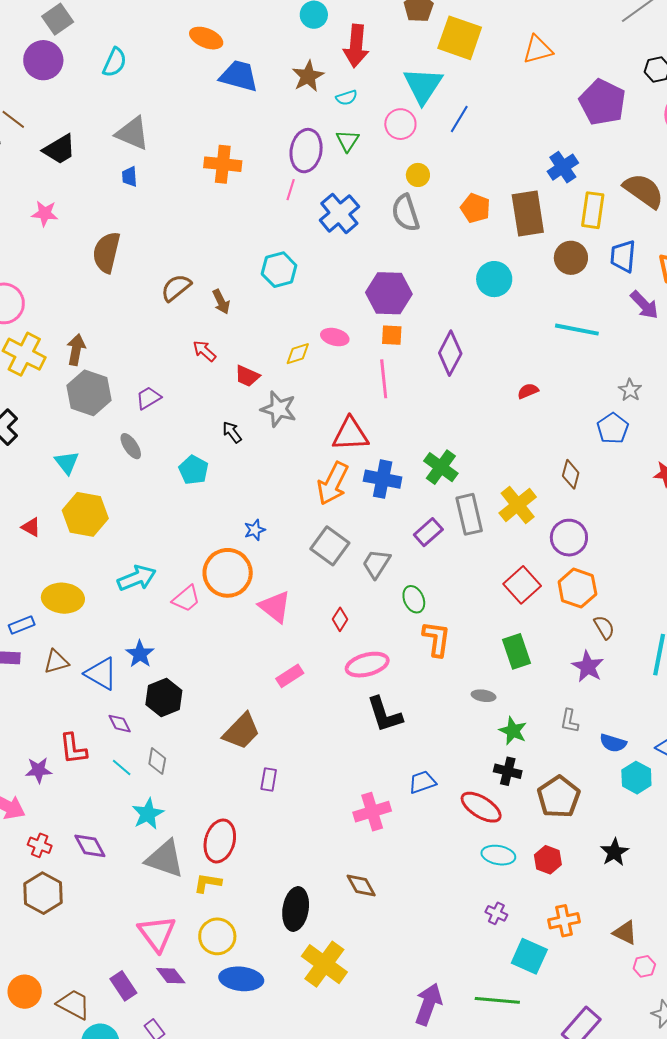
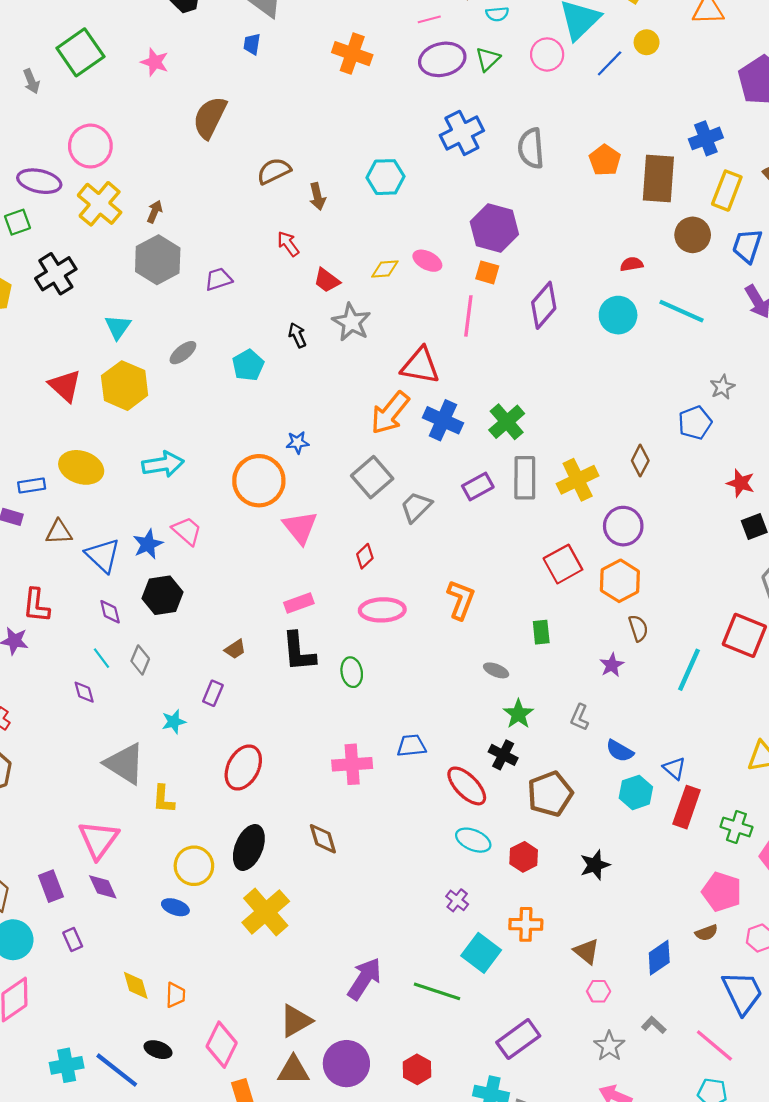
purple ellipse: (306, 151) -> (442, 59), turned 54
yellow circle: (418, 175) -> (647, 42), moved
pink line: (291, 190) -> (429, 19), moved, turned 45
cyan circle: (494, 279) -> (618, 315), moved
brown arrow: (76, 350) -> (155, 212), size x0.7
red semicircle: (528, 391) -> (632, 264), moved
gray ellipse: (131, 446) -> (183, 353), moved, turned 72
red triangle: (31, 527) -> (65, 386), size x1.6
pink trapezoid: (186, 599) -> (187, 531), moved, turned -112
green ellipse: (414, 599) -> (352, 672), moved
green rectangle: (517, 651) -> (541, 632), size x0.7
purple star: (588, 667) -> (612, 665), size x0.7
black L-shape: (385, 714) -> (299, 652), moved
brown trapezoid: (241, 731) -> (235, 649), size x0.5
red L-shape: (73, 749) -> (36, 605), moved
purple rectangle: (269, 780) -> (213, 693), moved
cyan star: (148, 814) -> (174, 722), moved, size x0.7
red ellipse: (220, 841) -> (243, 767), moved
purple diamond: (90, 846) -> (84, 692), moved, size x0.7
yellow L-shape: (208, 883) -> (163, 799), turned -108
yellow circle: (217, 936) -> (194, 866), moved
blue ellipse: (241, 979) -> (175, 907), size x0.6

